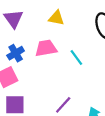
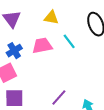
cyan line: (76, 58) -> (69, 41), moved

